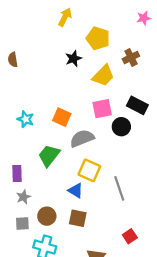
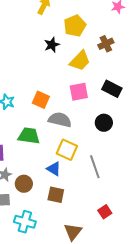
yellow pentagon: (98, 38) -> (75, 26), turned 30
black circle: (121, 127) -> (104, 123), moved
gray semicircle: (82, 138) -> (60, 120), turned 35
green trapezoid: (49, 155) -> (29, 136), turned 60
brown circle: (47, 216) -> (24, 184), moved

